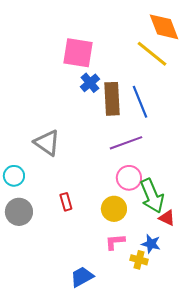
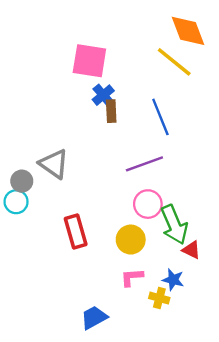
brown rectangle: (112, 99) -> (111, 111), moved, size x0.6
red rectangle: (66, 202) -> (76, 232), size x1.6
gray circle: (19, 212) -> (22, 181), moved, size x0.7

